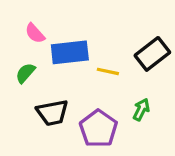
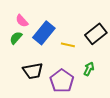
blue rectangle: (70, 52) -> (44, 33), turned -45
green semicircle: (25, 73) -> (16, 38), moved

